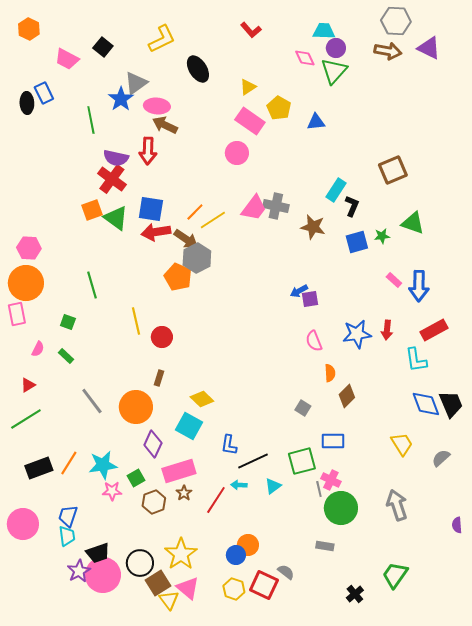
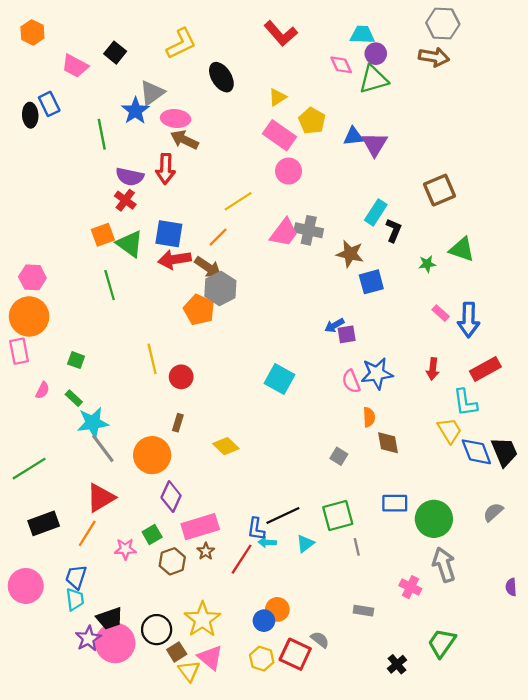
red L-shape: (251, 30) -> (281, 34), size x1.4
purple triangle: (429, 48) -> (375, 144), moved, turned 35
green triangle: (334, 71) -> (374, 79), turned 32
pink circle: (237, 153) -> (289, 171), moved
red cross: (112, 179) -> (125, 200), size x0.7
yellow line: (213, 220) -> (238, 201), moved
blue square: (357, 242) -> (371, 282), moved
green line: (92, 285) -> (110, 285), moved
blue star: (357, 334) -> (377, 373), moved
red triangle: (28, 385) -> (101, 498), moved, size x1.8
brown diamond: (347, 396) -> (388, 443), turned -55
cyan square: (189, 426) -> (280, 379), moved
blue rectangle: (333, 441) -> (395, 503), moved
yellow trapezoid: (402, 444) -> (450, 431), moved
blue L-shape: (229, 445) -> (256, 529), moved
orange line: (69, 463) -> (87, 533), moved
cyan star: (103, 465) -> (93, 423), moved
pink cross: (331, 480) -> (410, 587), moved
green circle: (341, 508) -> (434, 519), moved
brown square: (158, 583) -> (177, 652), size x0.7

